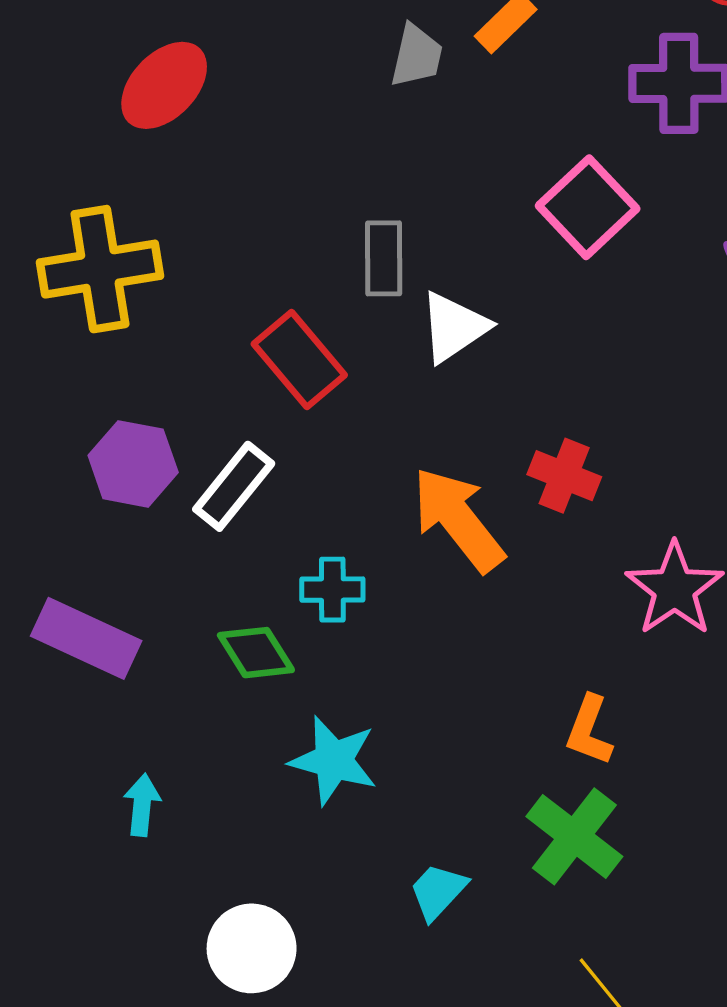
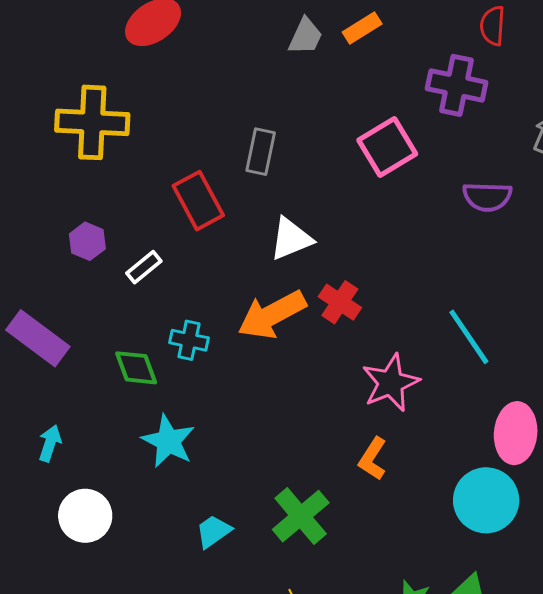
white triangle: (454, 327) -> (291, 239), moved
purple hexagon: (133, 464) -> (87, 241), size x0.7
white rectangle: (234, 486) -> (144, 267), size x0.7
orange arrow: (458, 519) -> (272, 315), turned -92
orange L-shape: (589, 730) -> (373, 459), moved
white circle: (252, 948) -> (85, 516), moved

